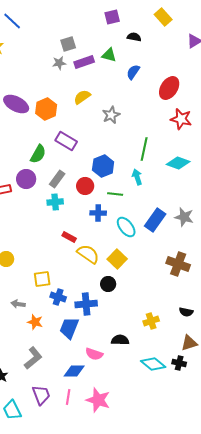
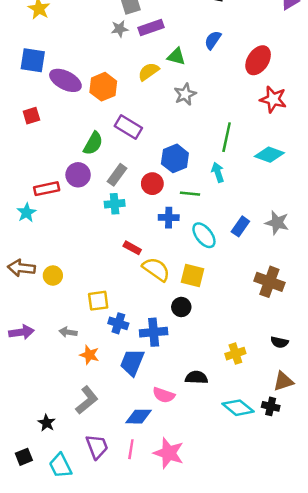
green triangle: (109, 55) -> (176, 56), moved
blue rectangle: (155, 220) -> (240, 226), size x0.7
yellow square: (117, 259) -> (193, 276), turned -30

